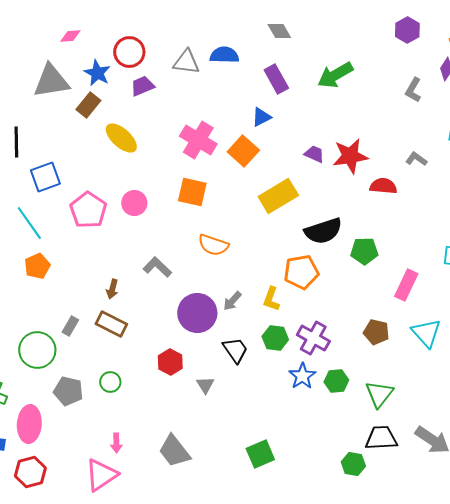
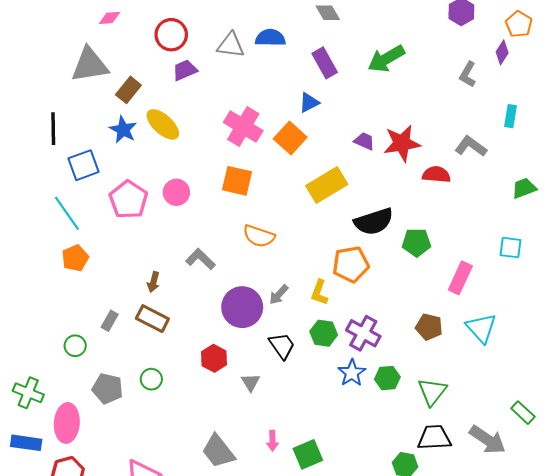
blue star: (97, 73) -> (123, 130), moved
gray L-shape: (416, 159) -> (471, 146), size x1.4
green circle: (37, 350) -> (75, 346), size x0.6
pink arrow: (116, 443) -> (272, 441), moved

